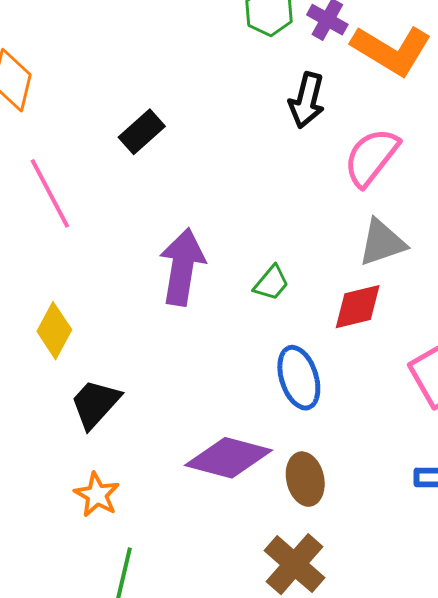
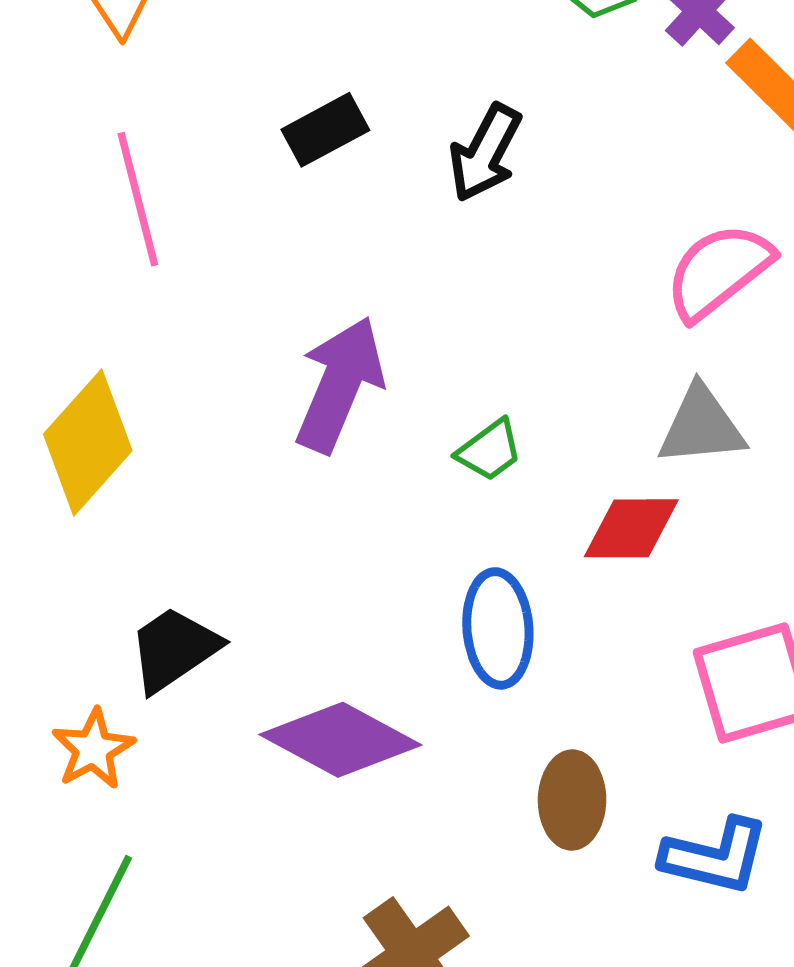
black arrow: (307, 100) -> (485, 153), moved
yellow diamond: (54, 331) -> (88, 442), size x1.4
black trapezoid: (95, 404) -> (174, 649), moved
brown ellipse: (305, 479) -> (572, 800), moved

